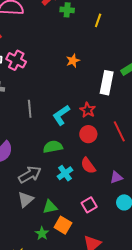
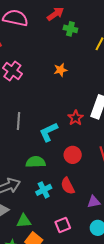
orange star: (73, 61) -> (60, 70), moved
red star: (88, 110) -> (76, 118), moved

